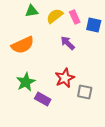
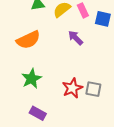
red star: (65, 78) -> (72, 88), moved
purple rectangle: (43, 99) -> (38, 113), moved

